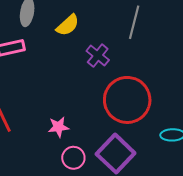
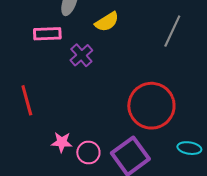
purple cross: (98, 55) -> (81, 55), moved
pink star: (58, 127) -> (62, 142), moved

